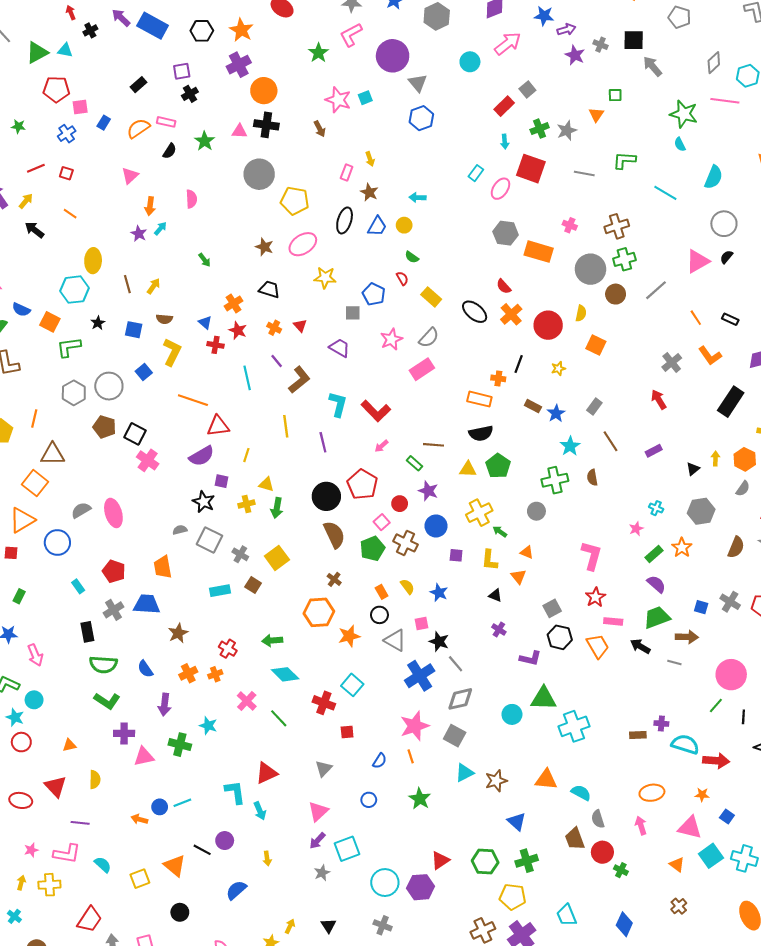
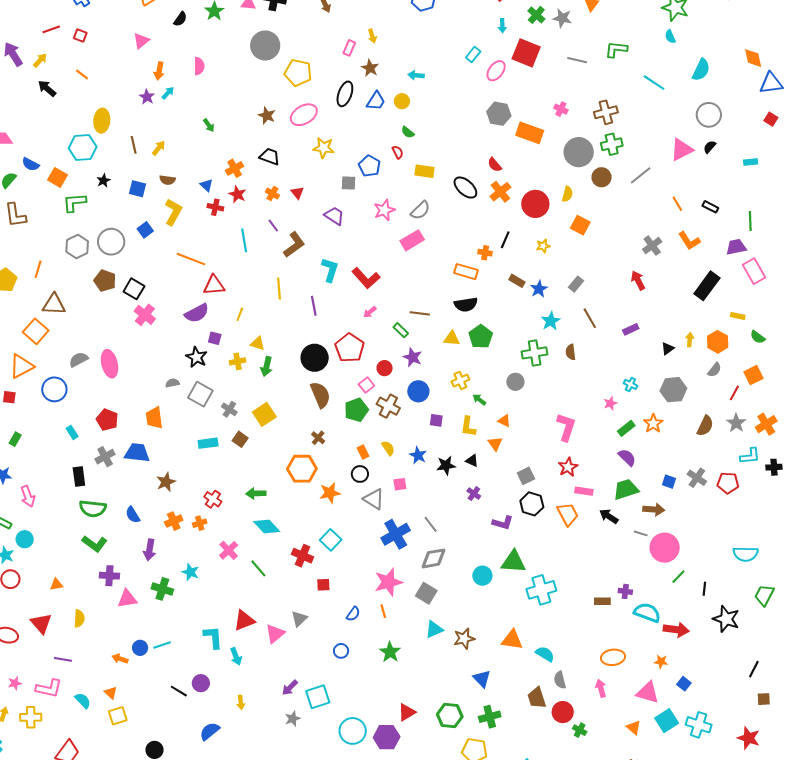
green cross: (540, 129) -> (536, 15), turned -30
gray star: (567, 131) -> (562, 18), turned 30
yellow rectangle: (431, 297) -> (425, 171), turned -36
yellow cross: (479, 513) -> (460, 381), size x0.7
black star: (439, 642) -> (446, 465), moved, turned -30
pink circle: (731, 675) -> (665, 548), moved
pink triangle: (318, 811) -> (275, 634), moved
orange triangle: (175, 866) -> (111, 693), moved, size x0.6

